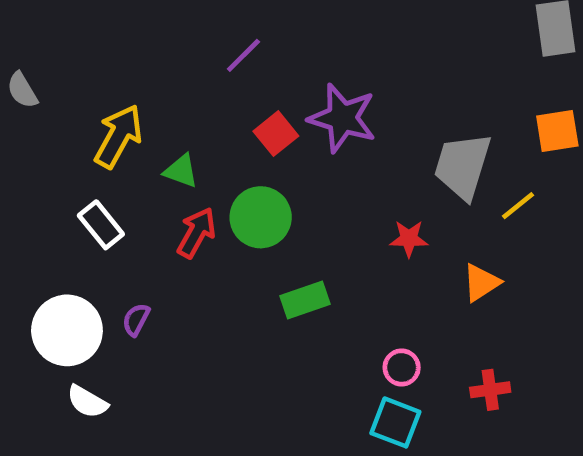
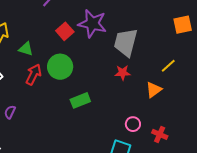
gray trapezoid: (462, 166) -> (126, 42), moved
yellow line: (518, 206) -> (168, 66), moved
pink circle: (402, 367) -> (133, 124), moved
red cross: (490, 390) -> (160, 134), turned 35

